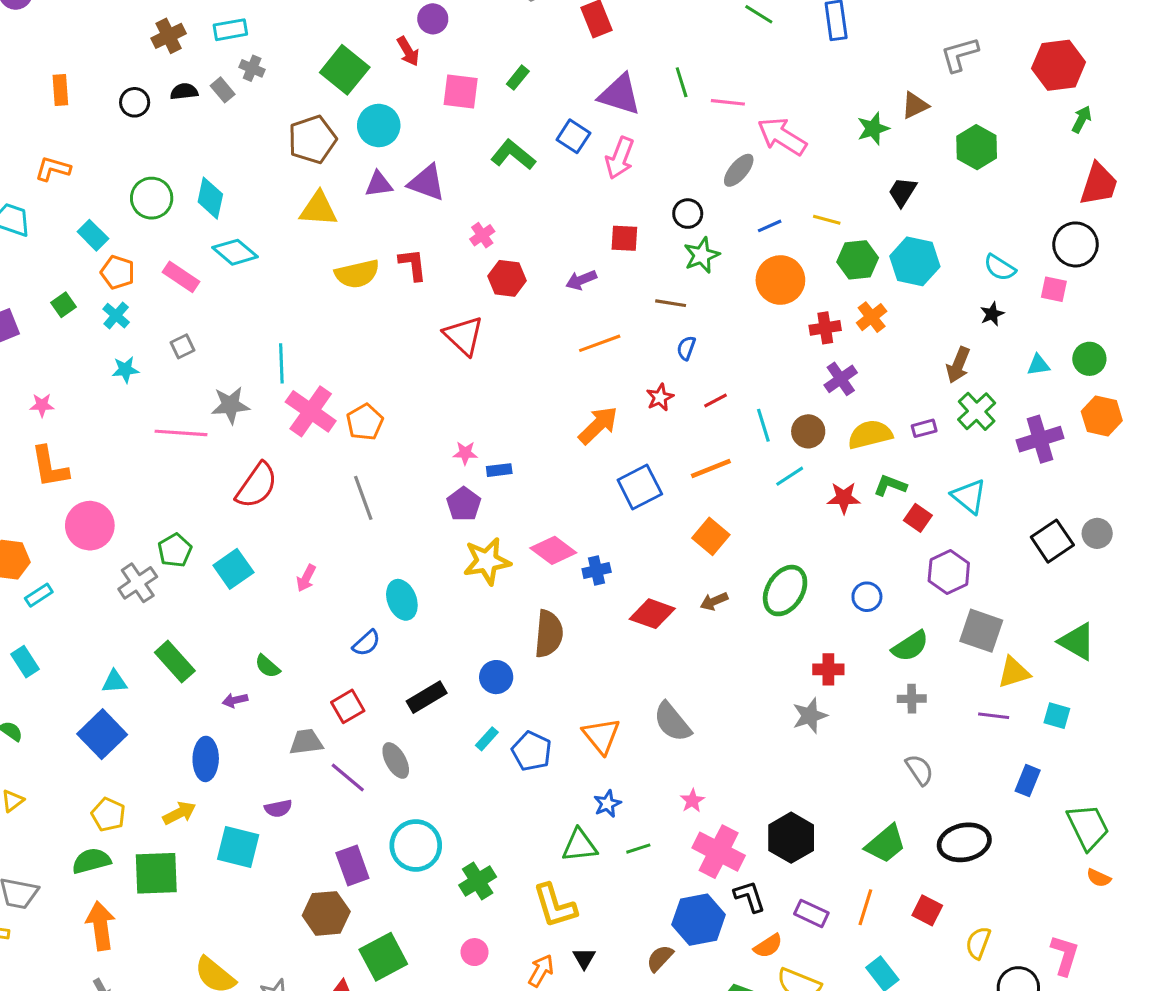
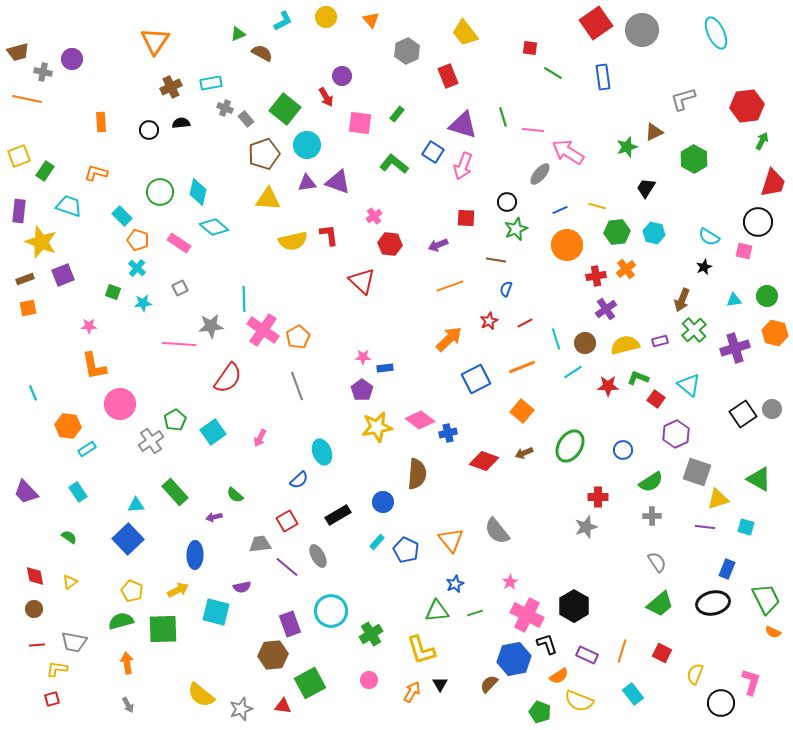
gray rectangle: (223, 90) -> (246, 119), moved
cyan hexagon: (915, 261) -> (654, 233), size x0.7
green square: (64, 305) -> (113, 292), moved, turned -35
black ellipse: (964, 842) -> (713, 603), moved
green trapezoid: (885, 844) -> (660, 604), moved
orange arrow: (101, 926) -> (127, 663), size x0.7

